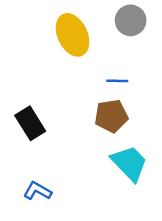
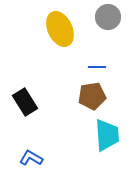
cyan trapezoid: (129, 163) -> (107, 135), turned 40

